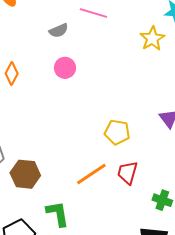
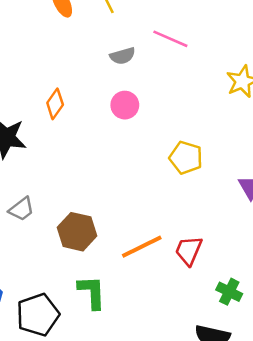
yellow pentagon: (117, 132) -> (186, 158), moved
brown hexagon: (25, 174) -> (77, 232), moved

